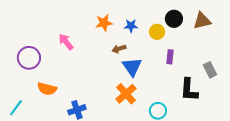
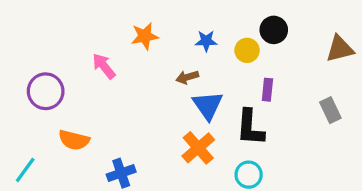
brown triangle: (202, 21) -> (340, 49), moved
orange star: (104, 23) -> (145, 36), moved
black L-shape: (189, 90) -> (250, 127), moved

